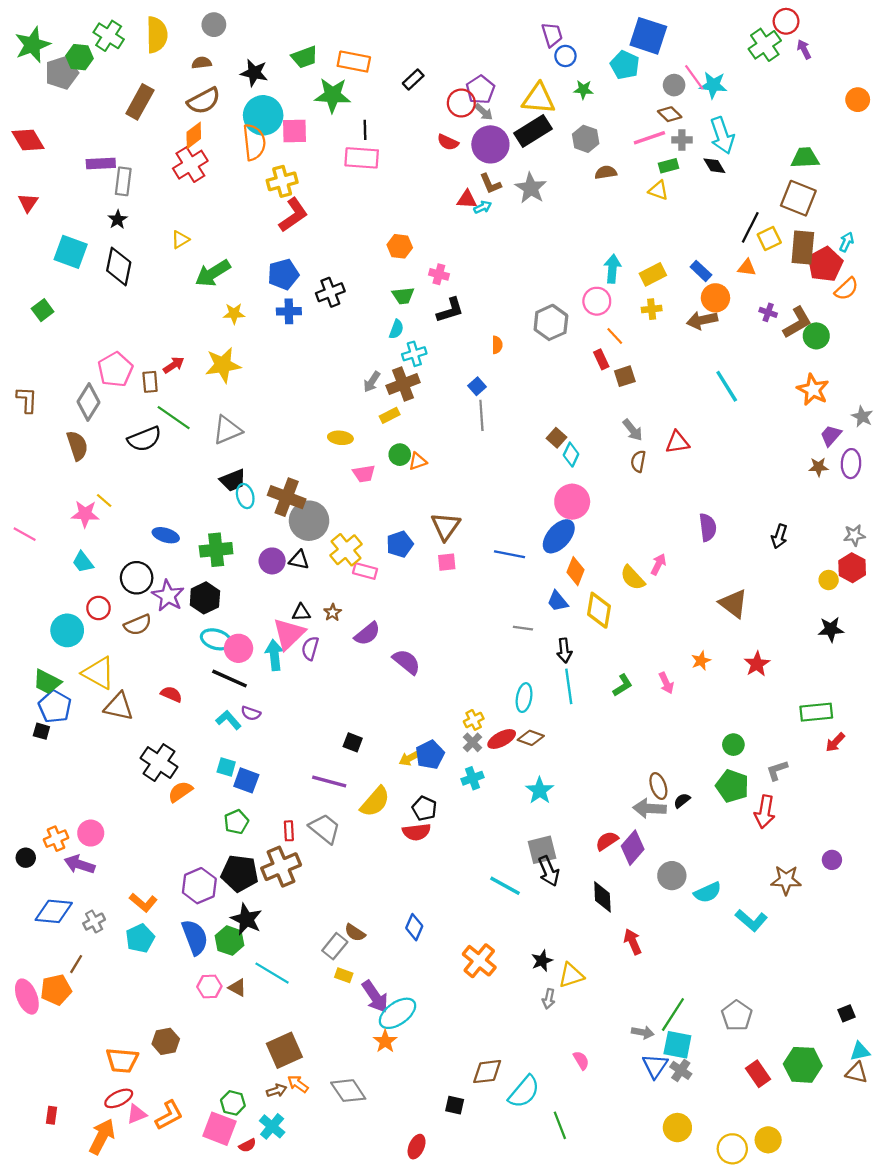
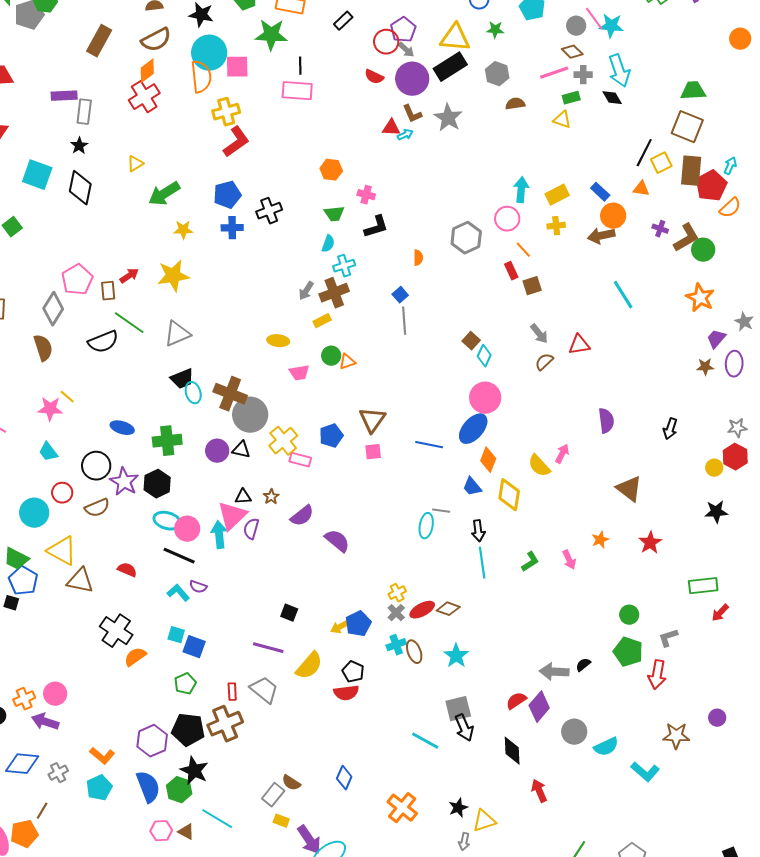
brown semicircle: (638, 461) -> (544, 362), turned 36
cyan ellipse: (524, 698) -> (426, 526), moved
brown ellipse: (658, 786) -> (414, 652), moved

